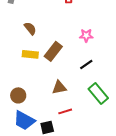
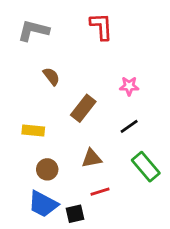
yellow rectangle: (30, 54) -> (33, 131), moved
brown circle: (18, 95) -> (47, 169), moved

